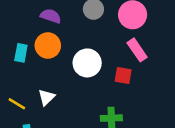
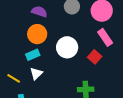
cyan rectangle: (21, 53) -> (33, 55), moved, turned 56
red square: (123, 76) -> (95, 57), turned 32

